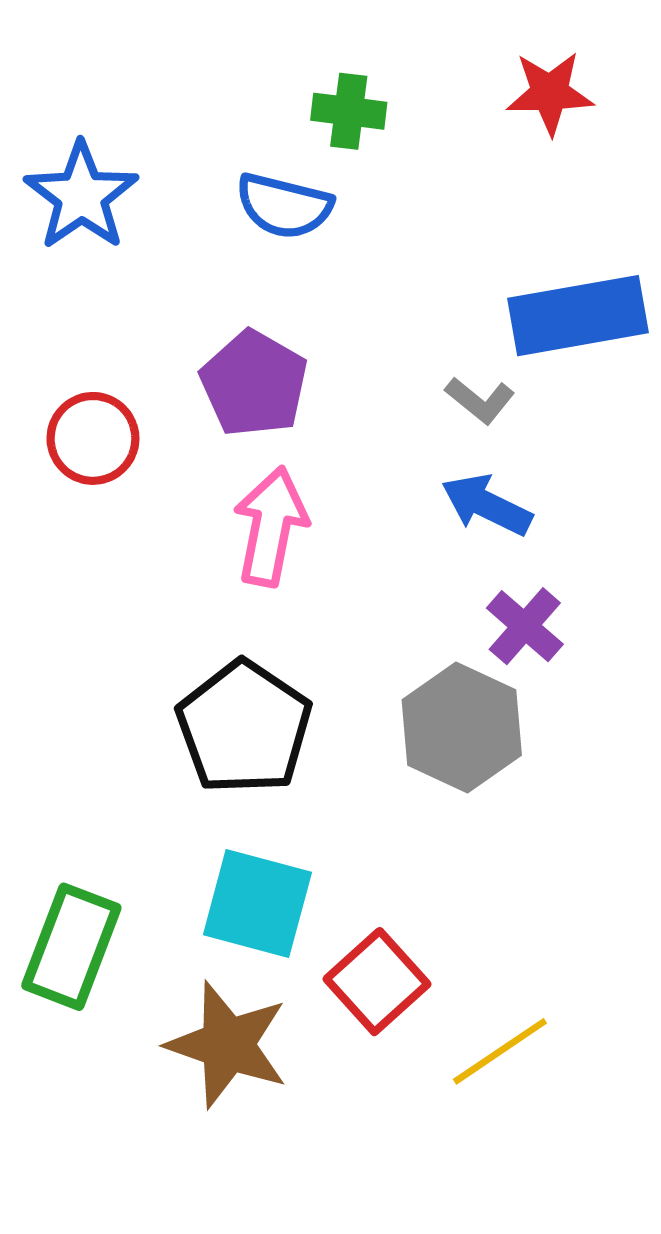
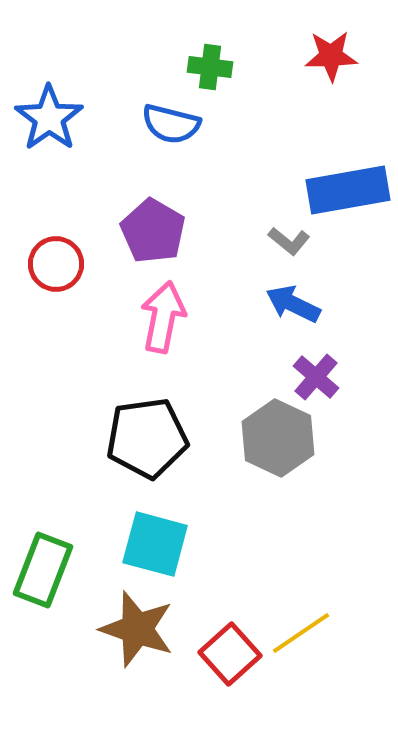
black pentagon: (244, 727) -> (147, 438), turned 30
red square: (377, 982) -> (230, 654), moved

